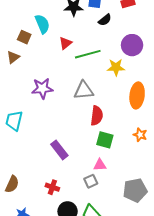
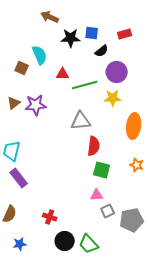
red triangle: (66, 43) -> (63, 74), turned 40
purple circle: (132, 45) -> (117, 72), moved
brown triangle: (13, 57) -> (14, 103), moved
purple star: (42, 88) -> (36, 105), moved
purple rectangle: (59, 150) -> (19, 178), moved
gray square: (91, 181) -> (108, 211), moved

